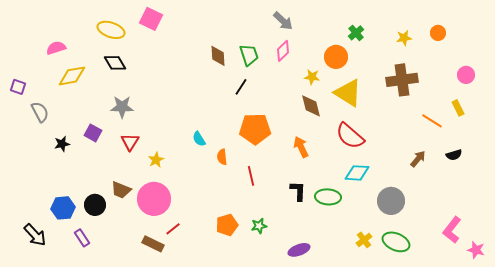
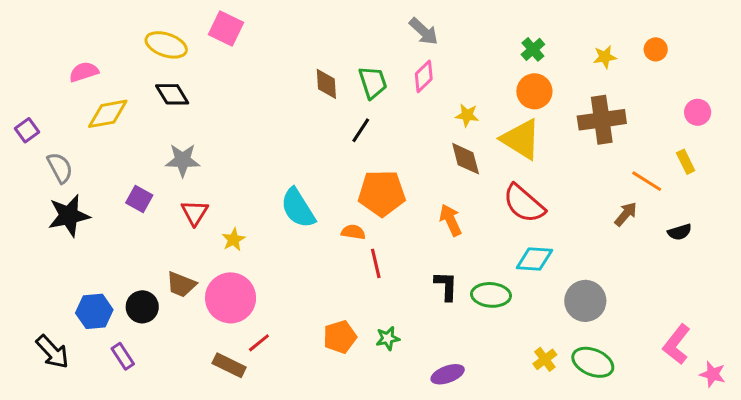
orange circle: (336, 57) -> (534, 91), moved
purple square: (18, 87) -> (27, 130), turned 35
cyan semicircle: (199, 139) -> (298, 208), size x1.8
black star: (62, 144) -> (69, 216), moved, size x1.8
orange semicircle: (222, 157) -> (353, 232), moved, turned 105
brown arrow: (418, 159) -> (626, 214), moved

